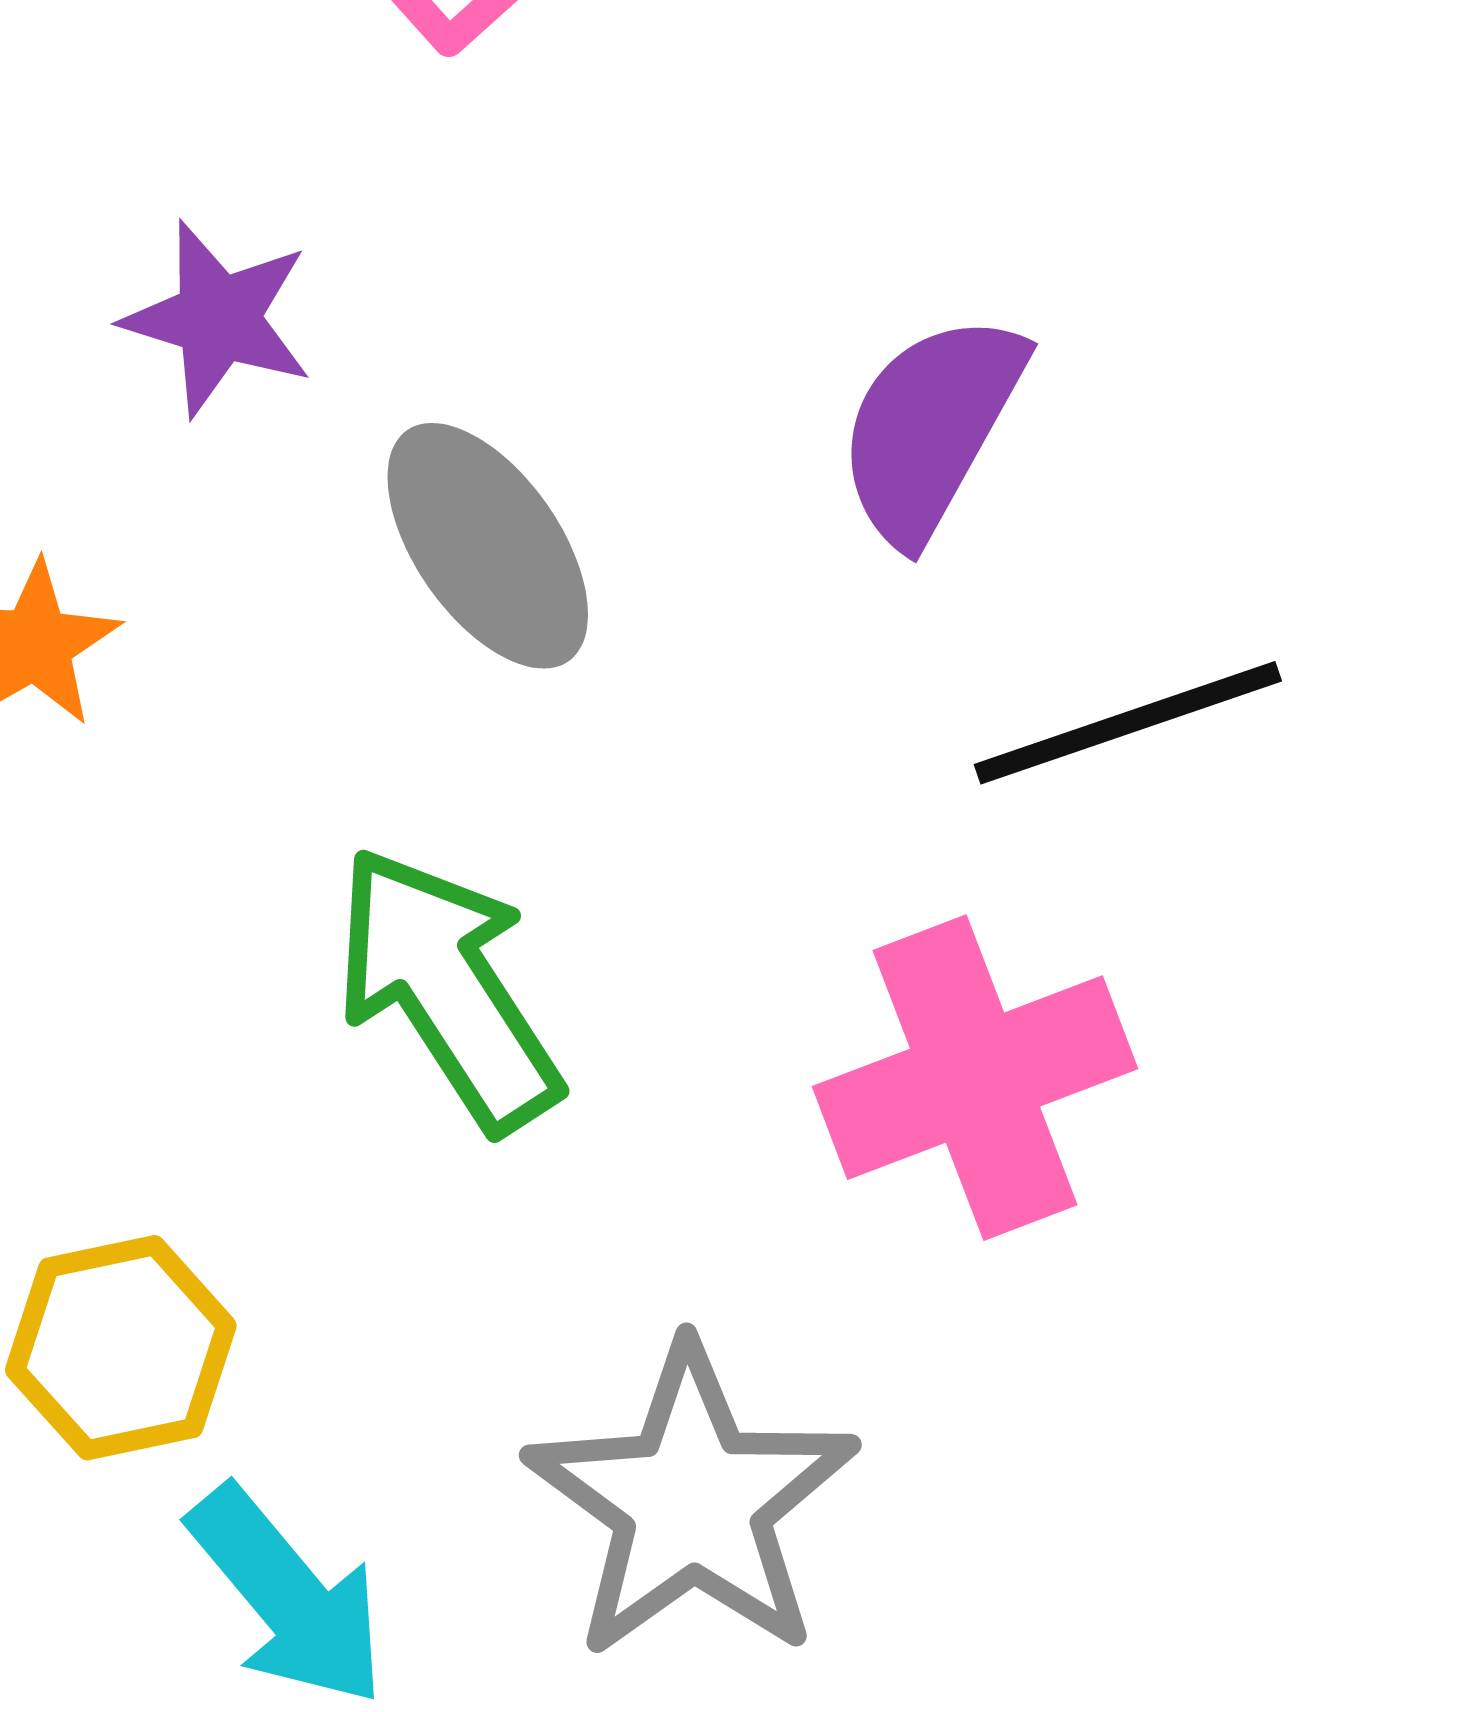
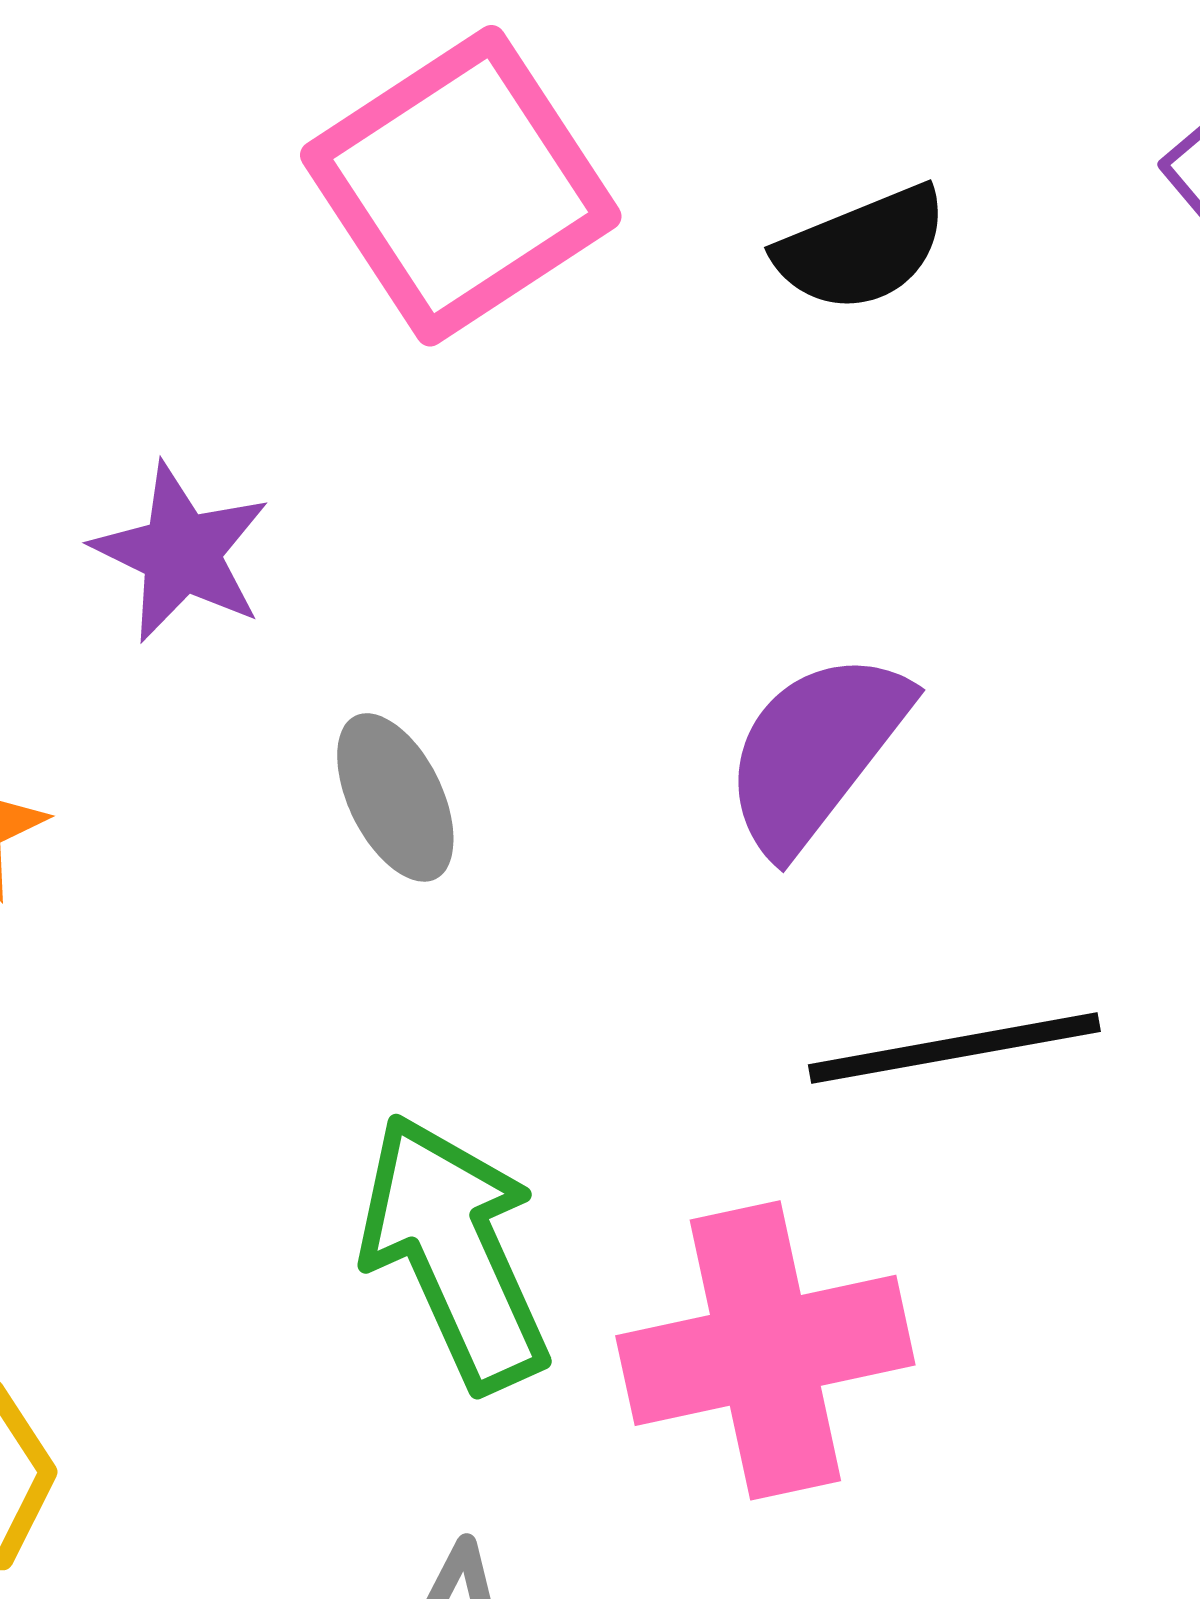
gray ellipse: (488, 546) -> (395, 797), size x0.7
green arrow: (447, 989) -> (455, 1252), moved

